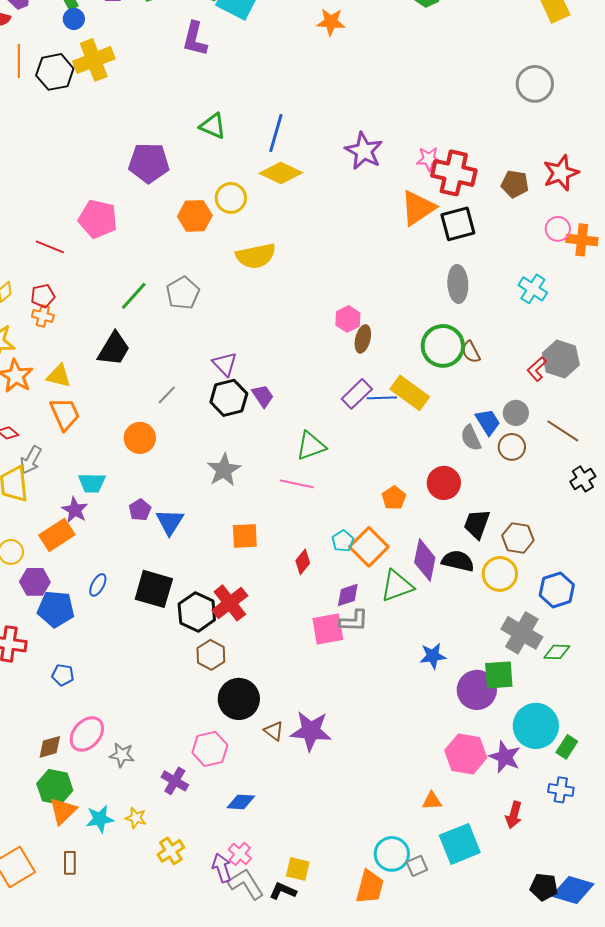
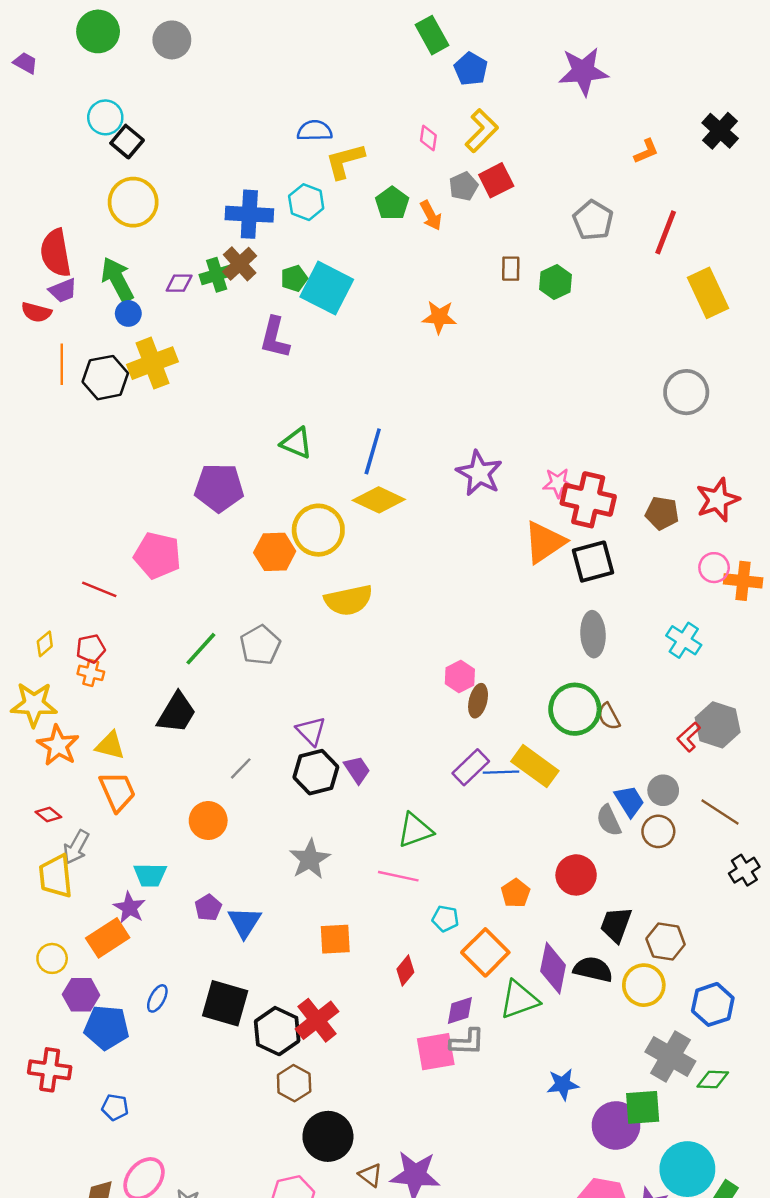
yellow circle: (231, 198) -> (318, 530), size x1.4
cyan pentagon: (343, 541) -> (445, 919), moved, turned -30

